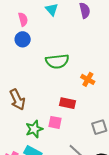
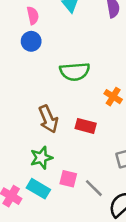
brown arrow: (17, 100) -> (48, 119), moved
pink square: (55, 122) -> (68, 179), moved

